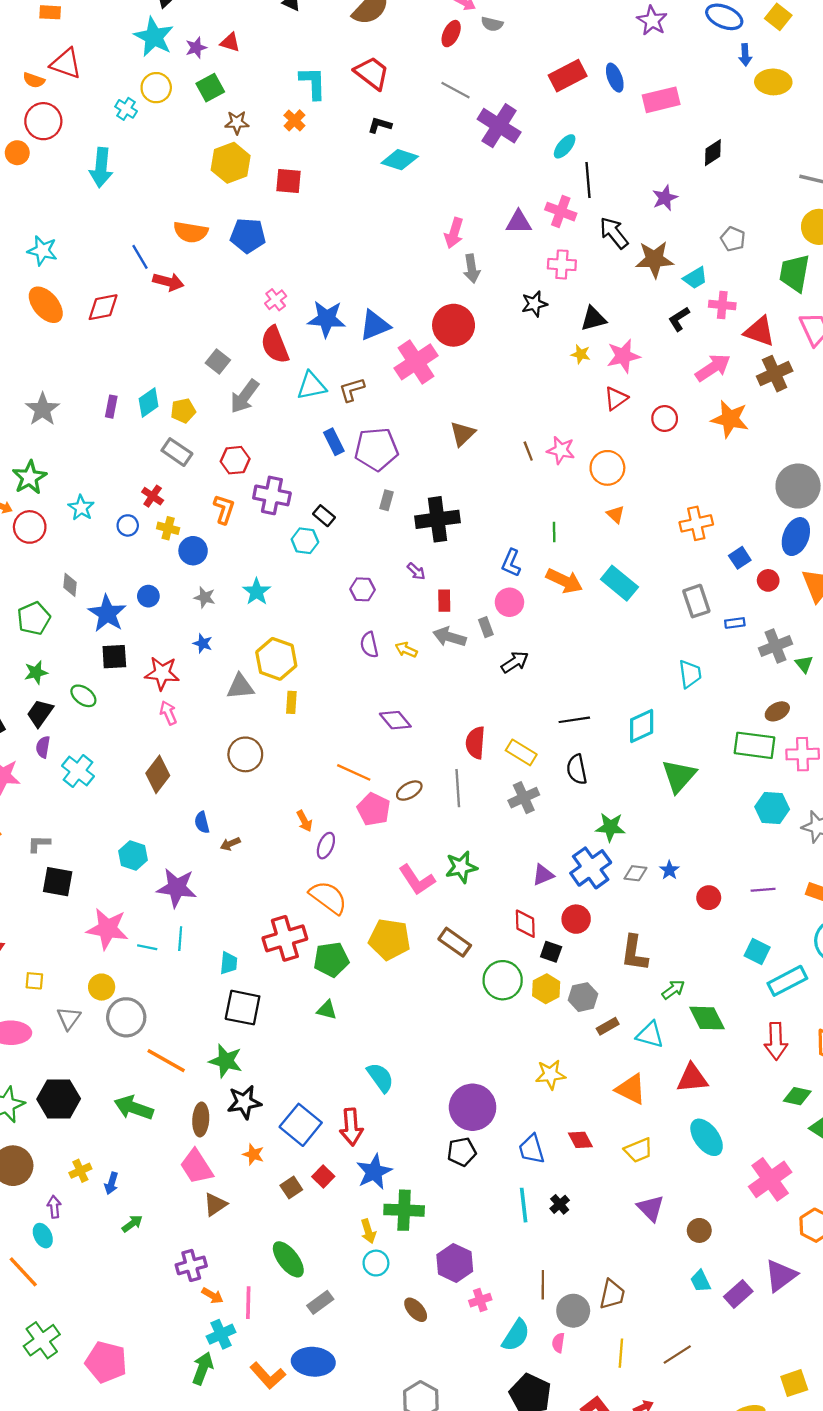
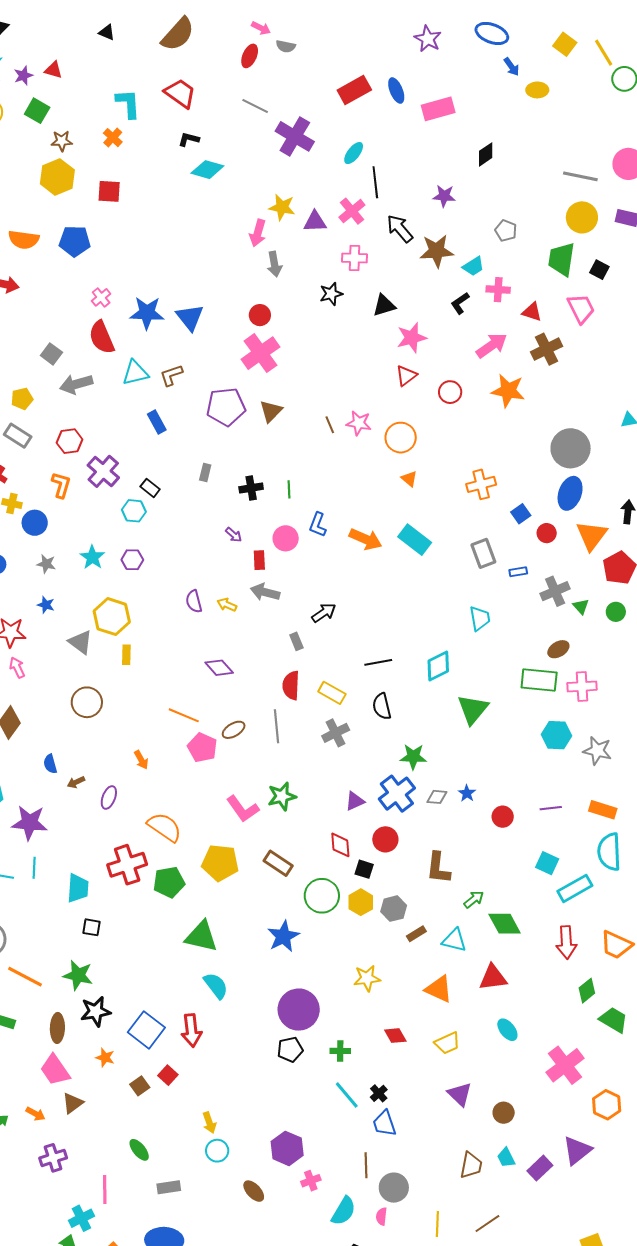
yellow square: (778, 17) -> (565, 44), moved
blue arrow: (745, 55) -> (512, 67), turned -30
yellow ellipse: (773, 82) -> (537, 90), size x0.7
green square: (210, 88) -> (37, 111), turned -30
purple star: (665, 198) -> (444, 196), turned 30
pink cross: (561, 212) -> (352, 211), turned 32
blue triangle: (375, 325) -> (190, 317), turned -44
red circle: (454, 325) -> (260, 315), size x0.6
red triangle: (759, 331) -> (532, 312), size x0.7
yellow star: (581, 354) -> (282, 207), moved, size x1.5
pink cross: (416, 362) -> (260, 353), moved
gray arrow: (245, 396) -> (76, 384), turned 40
purple pentagon: (376, 449) -> (226, 407), moved
purple cross: (272, 495) -> (103, 471), turned 32
black cross: (438, 519) -> (251, 488), size x0.6
green line: (554, 532) -> (289, 489), moved
purple hexagon: (363, 589) -> (132, 560), moved
pink circle: (509, 602) -> (286, 538), moved
gray rectangle: (486, 627) -> (296, 641), moved
gray triangle: (240, 687) -> (80, 642), turned 44
purple ellipse: (326, 846) -> (109, 798), moved
cyan trapezoid: (229, 963) -> (78, 888), size x1.4
black square: (243, 1008) -> (91, 927), size x0.6
green triangle: (327, 1010) -> (201, 936), moved, size x1.8
green diamond: (797, 1096) -> (587, 991), turned -50
cyan ellipse: (707, 1137) -> (507, 1030), size x0.7
blue trapezoid: (532, 1149) -> (384, 1123), moved
blue star: (374, 1172) -> (283, 936), moved
cyan line: (524, 1205) -> (347, 1095), turned -32
green cross: (404, 1210) -> (340, 1051), moved, size x0.6
green ellipse: (288, 1259) -> (139, 1150), size x0.7
brown trapezoid: (612, 1294) -> (471, 1165), moved
orange arrow: (212, 1296) -> (36, 1114), moved
gray rectangle: (320, 1302) -> (169, 1187), turned 30

